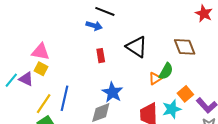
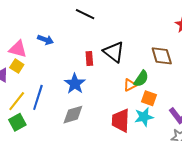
blue arrow: (94, 26) -> (45, 40), moved
red rectangle: (101, 56) -> (89, 58), moved
blue star: (112, 92) -> (75, 84), moved
orange square: (185, 94) -> (149, 98), moved, turned -35

